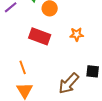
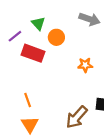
red rectangle: (40, 36) -> (33, 53), moved

